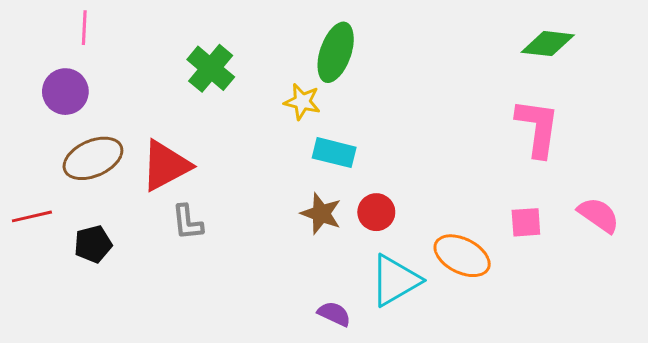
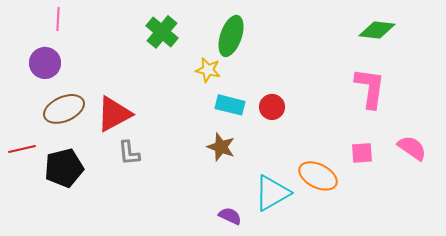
green cross: (211, 68) -> (162, 32), moved
red circle: (376, 212) -> (272, 107), moved
black pentagon: (93, 244) -> (64, 168), size x1.5

